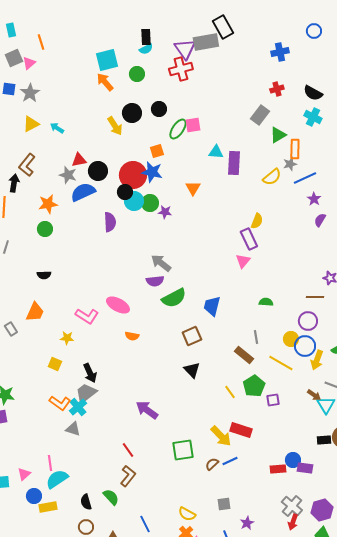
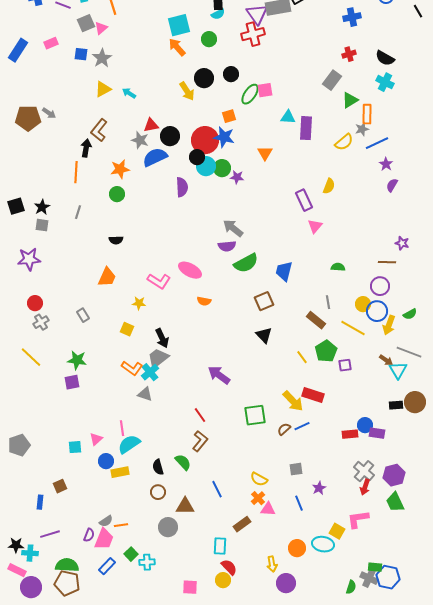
purple rectangle: (249, 239) -> (304, 200), moved
gray rectangle: (11, 329) -> (83, 315), moved

